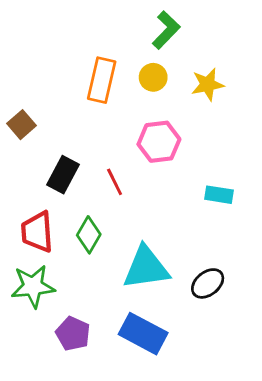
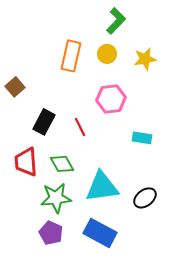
cyan rectangle: (219, 195) -> (142, 138), moved
green diamond: (89, 235) -> (62, 164), turned -60
green star: (33, 286) -> (56, 198), moved

